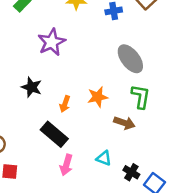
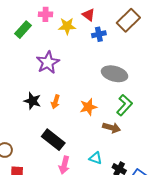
gray ellipse: (130, 59) -> (114, 74), turned -35
green L-shape: (141, 97) -> (124, 105), turned 35
orange arrow: (65, 104) -> (55, 102), moved

